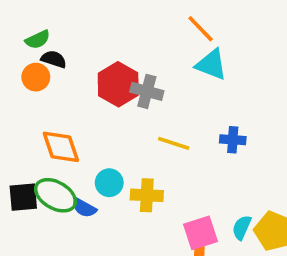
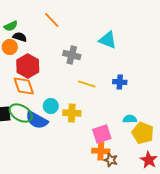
orange line: (201, 29) -> (52, 20), moved
red hexagon: (118, 84) -> (28, 66), moved
blue semicircle: (84, 208) -> (37, 120), size x1.6
cyan semicircle: (242, 227) -> (130, 119), moved, turned 64

